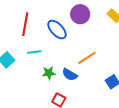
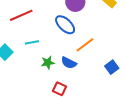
red line: (25, 24) -> (21, 15), turned 60
blue ellipse: (57, 30) -> (65, 25), moved

